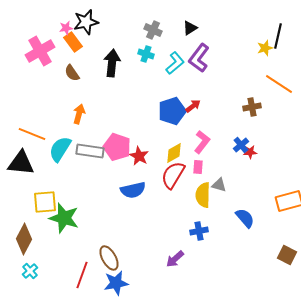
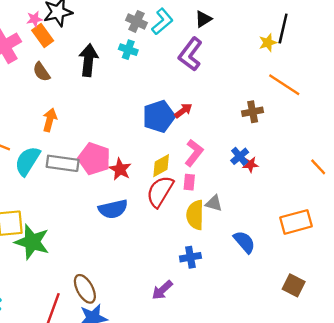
black triangle: (190, 28) -> (203, 19), moved
cyan L-shape: (175, 63) -> (162, 21), moved

